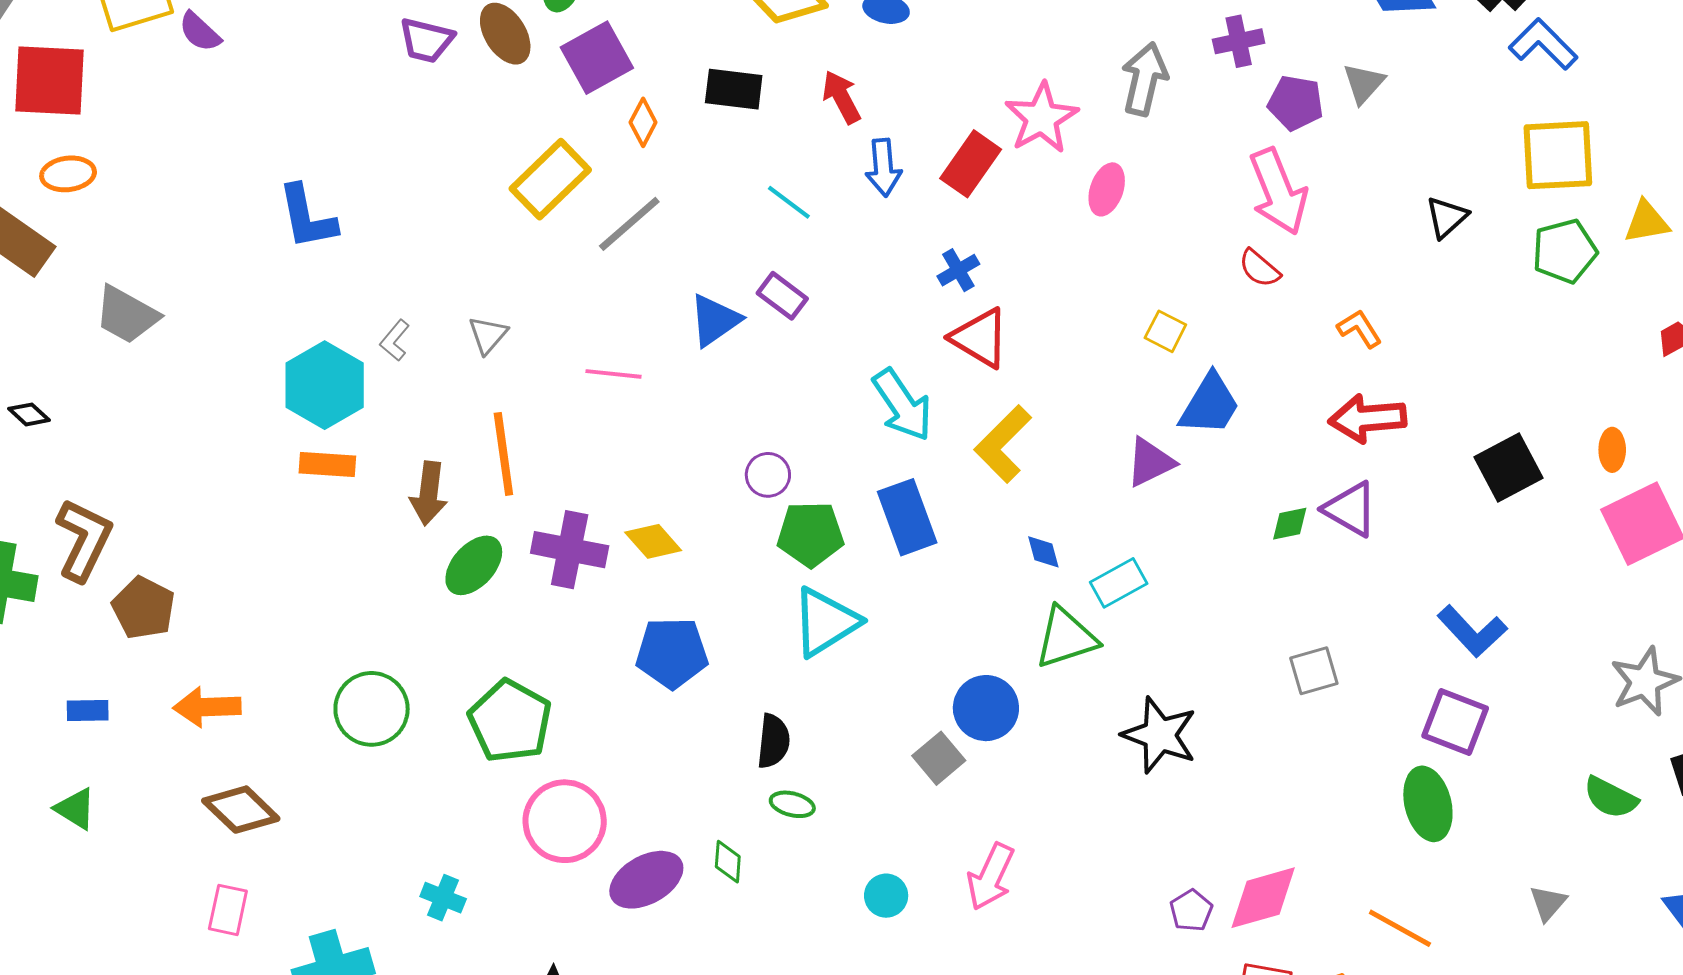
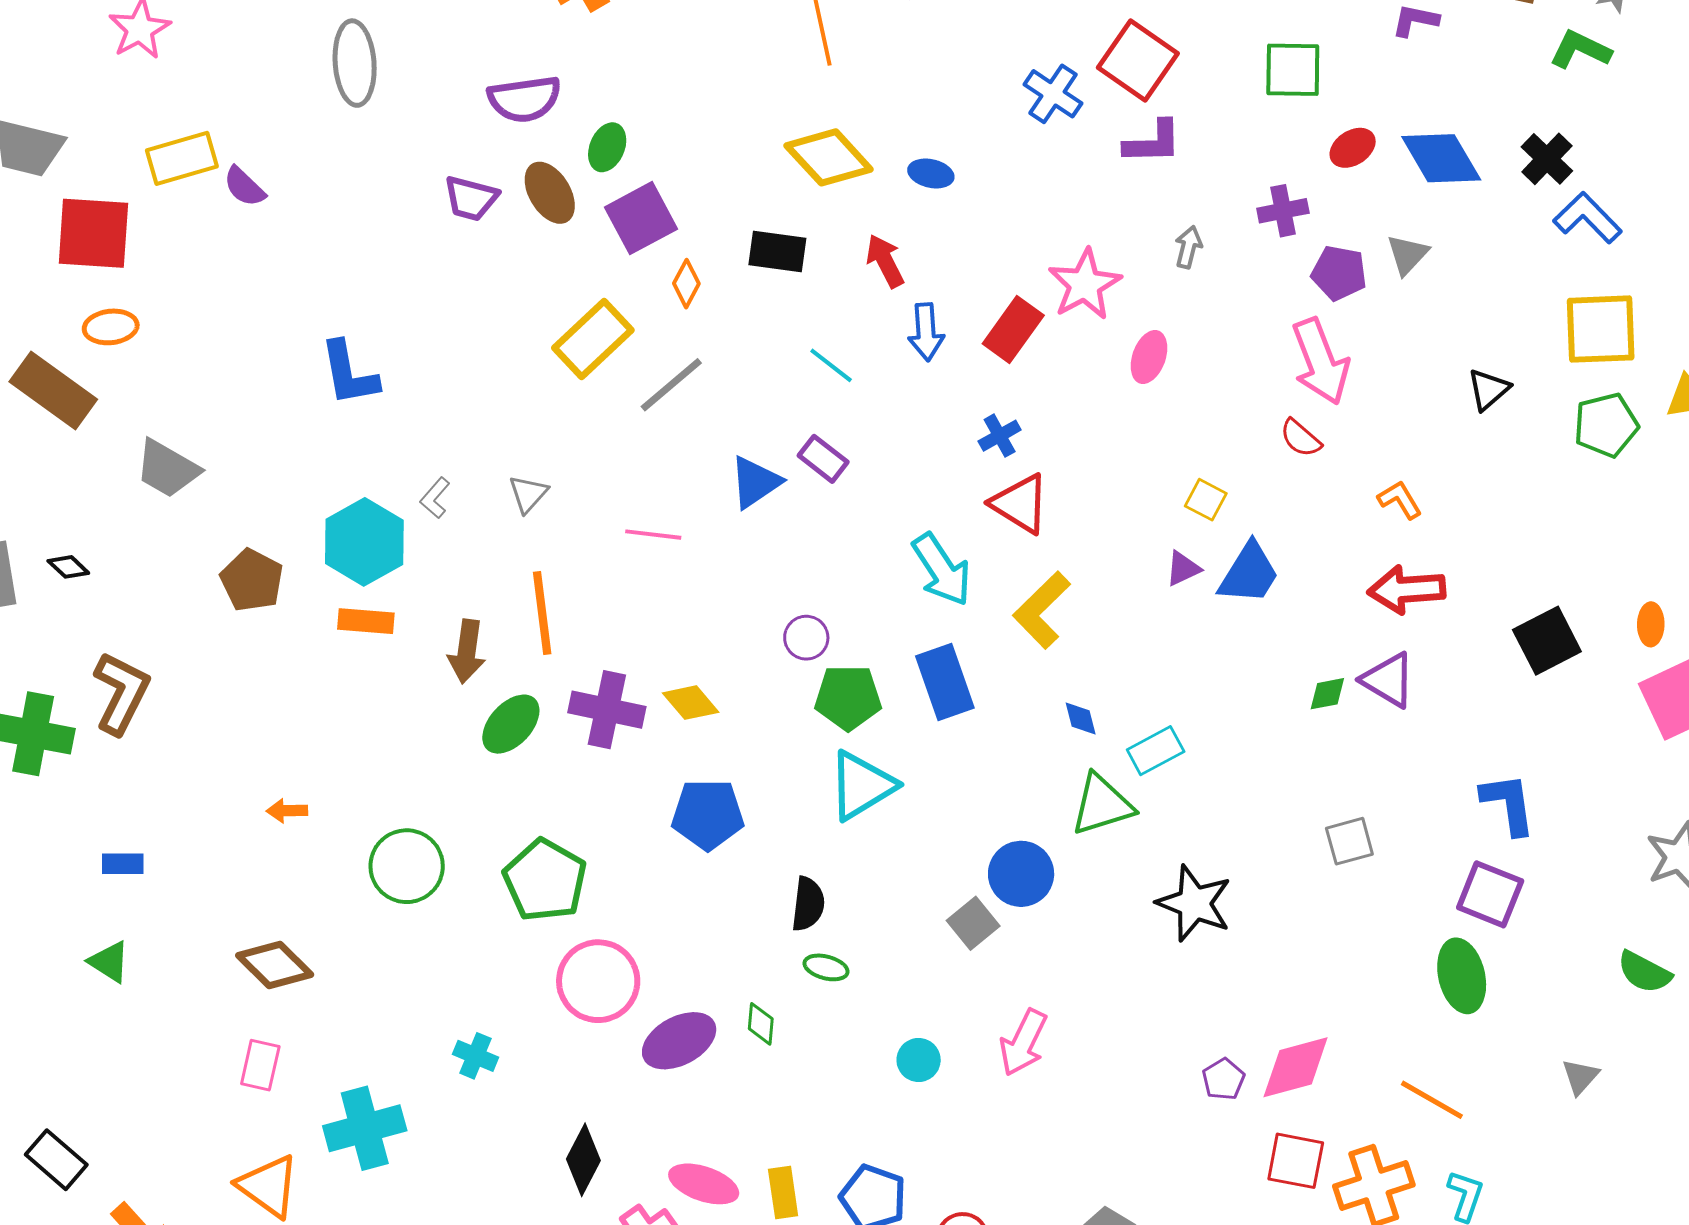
gray arrow: (1144, 79) -> (1188, 247), size x0.6
purple triangle: (1150, 462) -> (1183, 569), moved, size x0.7
brown pentagon: (143, 608) -> (252, 580), moved
blue L-shape: (1472, 631) -> (1508, 804), turned -146
orange arrow: (207, 707) -> (287, 811), moved, size x0.6

